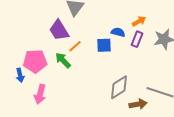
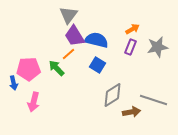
purple trapezoid: (59, 30) -> (74, 36), moved
blue semicircle: (118, 32) -> (96, 40), moved, size x1.6
blue square: (104, 45) -> (98, 65), moved, turned 35

